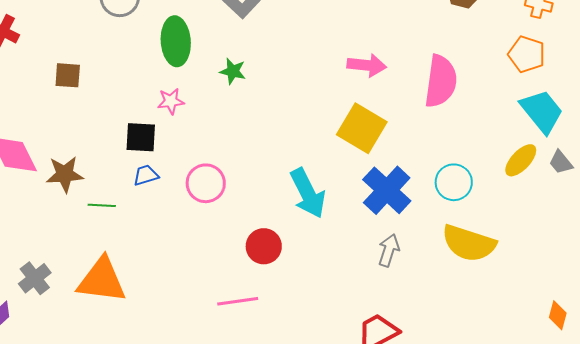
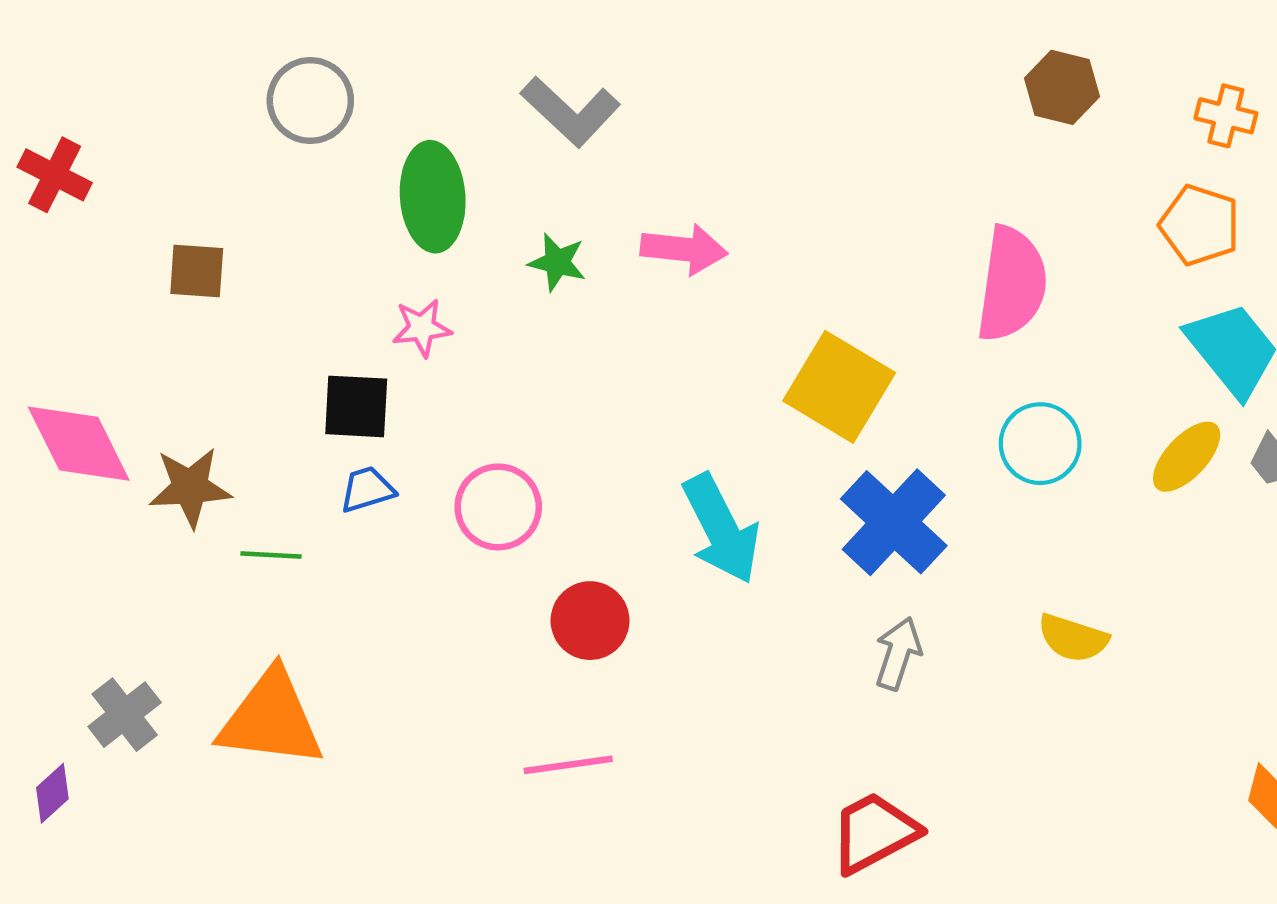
pink arrow: (367, 65) -> (684, 249), moved
cyan circle: (454, 182) -> (1040, 444), moved
yellow semicircle: (469, 243) -> (1073, 638), size x0.6
red circle: (264, 246) -> (590, 621), moved

